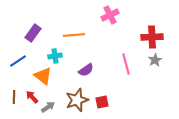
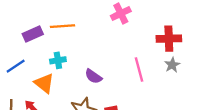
purple rectangle: (33, 33) -> (33, 34), turned 30
orange line: (74, 35) -> (62, 26), moved
purple semicircle: (86, 70) -> (93, 76), turned 70

